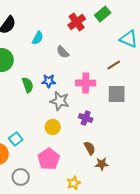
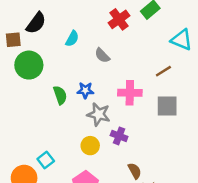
purple cross: (86, 118) -> (119, 136), moved

